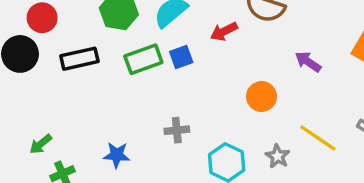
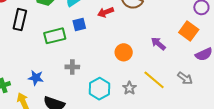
black rectangle: (79, 59) -> (20, 20), turned -70
green rectangle: (143, 59) -> (55, 36), moved
purple arrow: (308, 62) -> (158, 44), moved

